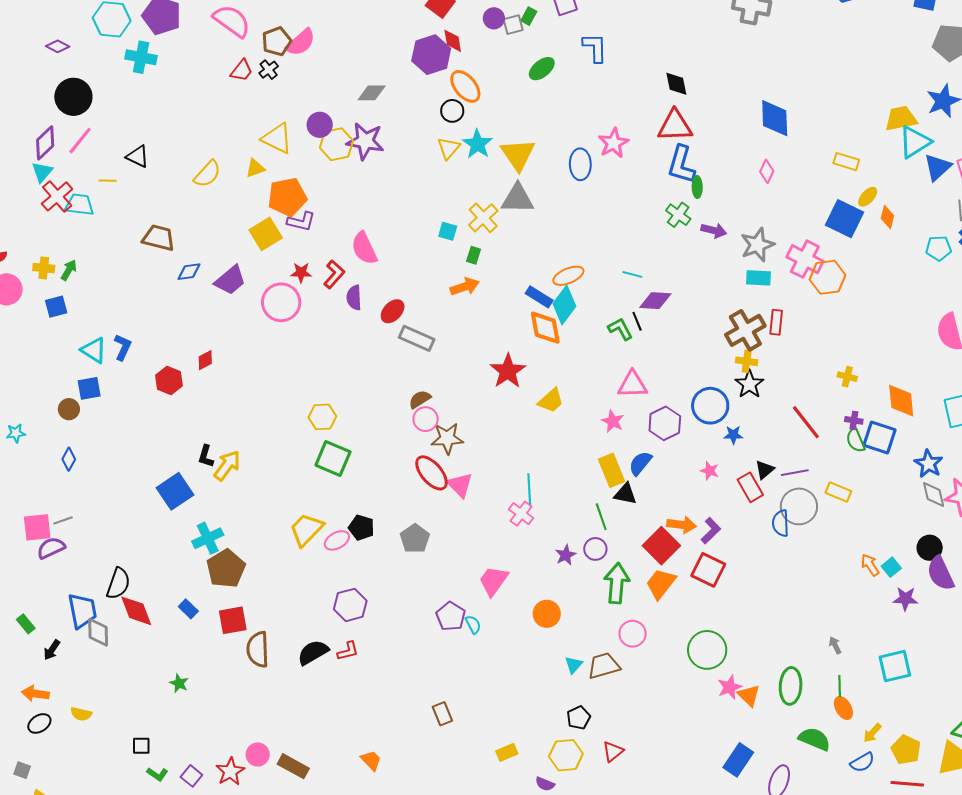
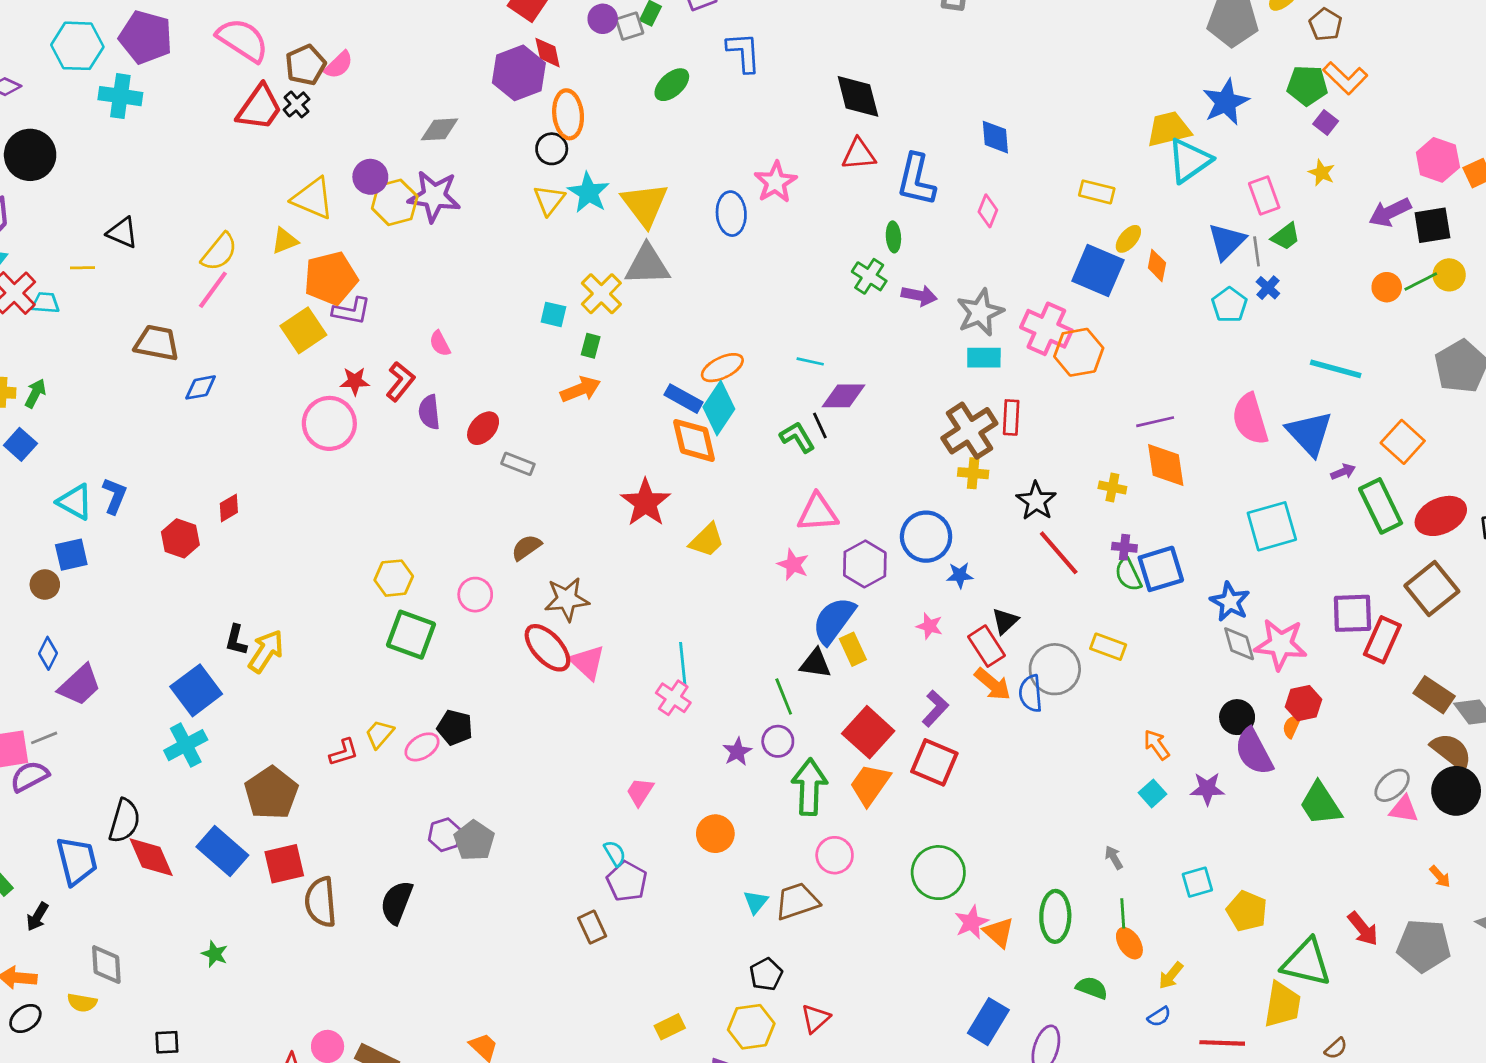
pink semicircle: (301, 42) -> (339, 65), size x0.7
red trapezoid: (242, 71) -> (259, 108), size x1.5
black diamond: (676, 84) -> (858, 96), size x1.4
orange ellipse: (465, 86) -> (568, 114), turned 36
blue diamond: (775, 118) -> (995, 137), size x0.7
red triangle: (675, 126) -> (859, 154), size x0.7
pink line: (80, 141) -> (213, 290), moved
blue L-shape: (681, 165) -> (916, 180), moved
blue triangle: (938, 167) -> (1227, 242), moved
cyan trapezoid: (79, 205) -> (46, 303), size x0.7
pink semicircle: (364, 248) -> (440, 343), size x0.6
cyan pentagon: (939, 248) -> (1229, 305), turned -30
purple trapezoid: (230, 280) -> (80, 685), moved
blue square: (56, 307) -> (20, 444), turned -30
gray rectangle: (417, 338) -> (518, 464), size x0.7
black star: (749, 384) -> (1036, 501), moved
orange diamond: (901, 401) -> (1166, 465), moved
pink circle: (426, 419) -> (475, 595), moved
blue square: (879, 437) -> (1161, 569), turned -32
blue semicircle: (640, 463) -> (834, 620), size x1.4
yellow rectangle: (612, 470) -> (853, 649), moved, size x0.7
purple line: (795, 473) -> (1155, 422), moved
orange arrow: (682, 525) -> (993, 684), moved, turned 36
yellow trapezoid: (306, 530) -> (379, 734), size x0.6
cyan cross: (208, 538) -> (186, 745), moved
gray pentagon: (415, 539) -> (474, 841), moved
cyan square: (891, 567) -> (1152, 793), moved
pink trapezoid: (493, 581) -> (640, 792), size x0.7
purple hexagon: (350, 605) -> (445, 835), size x0.7
blue rectangle: (188, 609) -> (222, 851), size x1.8
purple pentagon: (451, 616) -> (627, 881), moved
gray diamond: (98, 632) -> (106, 965), moved
red L-shape: (348, 651) -> (344, 752), moved
black semicircle: (313, 652) -> (397, 902), turned -36
cyan square: (895, 666) -> (1197, 882), size x0.7
brown rectangle: (442, 714) -> (592, 927), moved
green semicircle: (815, 739) -> (1092, 988), size x0.7
yellow pentagon: (906, 750) -> (1247, 911), moved
blue semicircle: (862, 762) -> (1159, 1017), size x0.7

